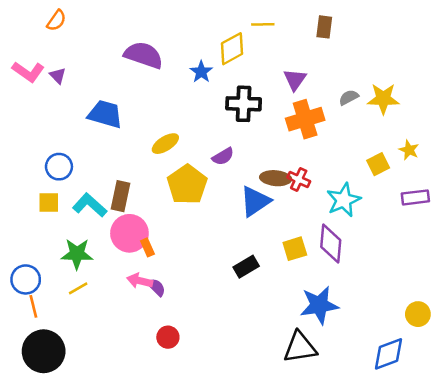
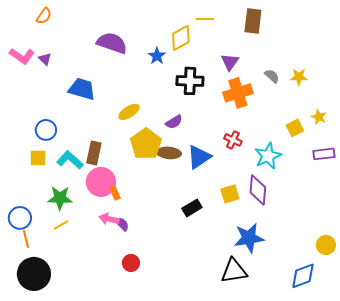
brown rectangle: (324, 27) -> (253, 21), size x1.4
gray semicircle: (349, 97) -> (272, 76), turned 70
yellow star: (383, 99) -> (299, 77), size x0.7
brown ellipse: (276, 178) -> (169, 153), moved

